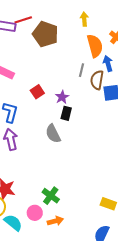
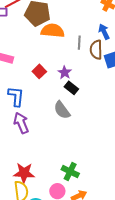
orange semicircle: (95, 46) -> (53, 31), moved, turned -60
black rectangle: (66, 113) -> (71, 88), turned -56

